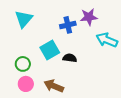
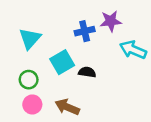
cyan triangle: (24, 19) -> (30, 39), moved

